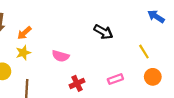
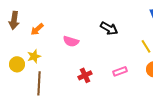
yellow star: (23, 53) -> (34, 56), moved
pink semicircle: (61, 56) -> (71, 41), moved

